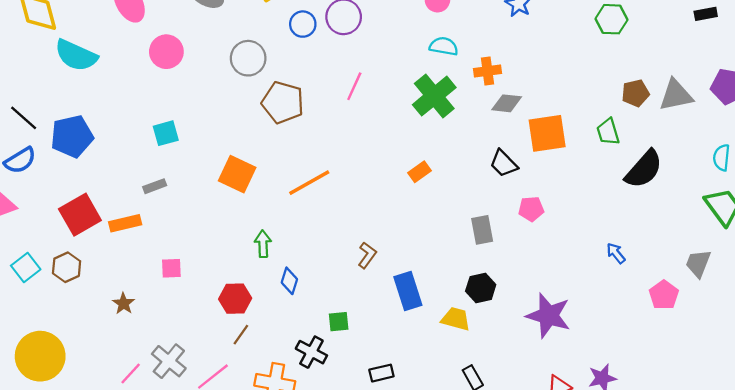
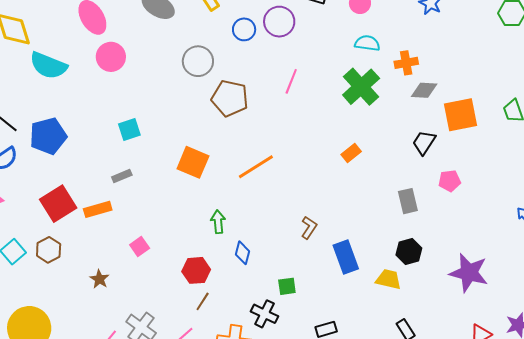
pink circle: (166, 52) -> (111, 57), moved
black trapezoid: (504, 163) -> (424, 143), turned 80
pink square: (171, 268) -> (140, 247), turned -30

